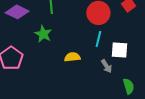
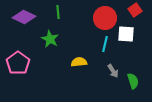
white square: (120, 50) -> (126, 34), moved
green semicircle: (129, 86) -> (133, 81), moved

